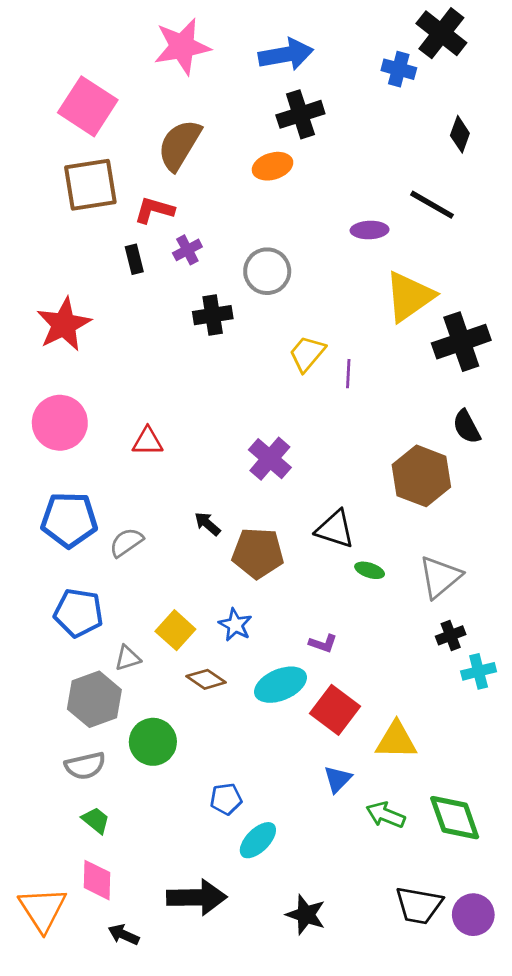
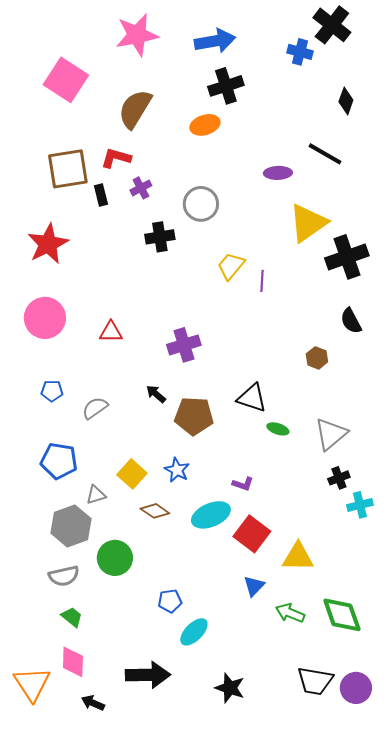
brown square: (90, 185) -> (68, 169), moved
purple cross: (270, 459) -> (184, 345), moved, turned 32
brown hexagon: (421, 476) -> (317, 358), size x0.5
blue pentagon: (69, 520) -> (52, 391), size x0.5

